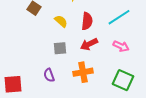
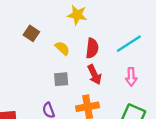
red arrow: (89, 44) -> (94, 75), turned -90
pink arrow: (121, 46) -> (131, 77), turned 63

